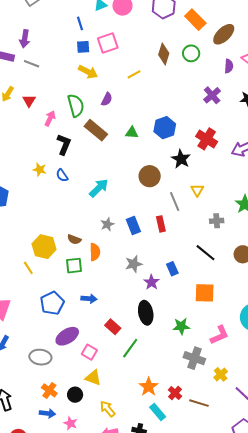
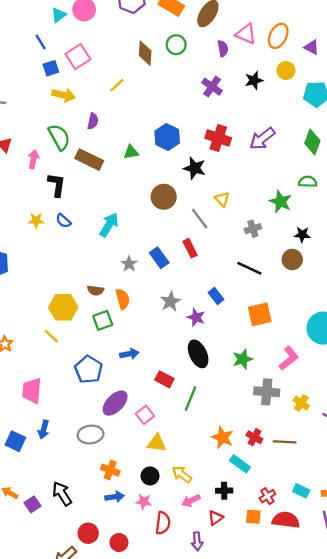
pink square: (89, 352) -> (145, 415), turned 35
black circle: (75, 395) -> (150, 476), moved

